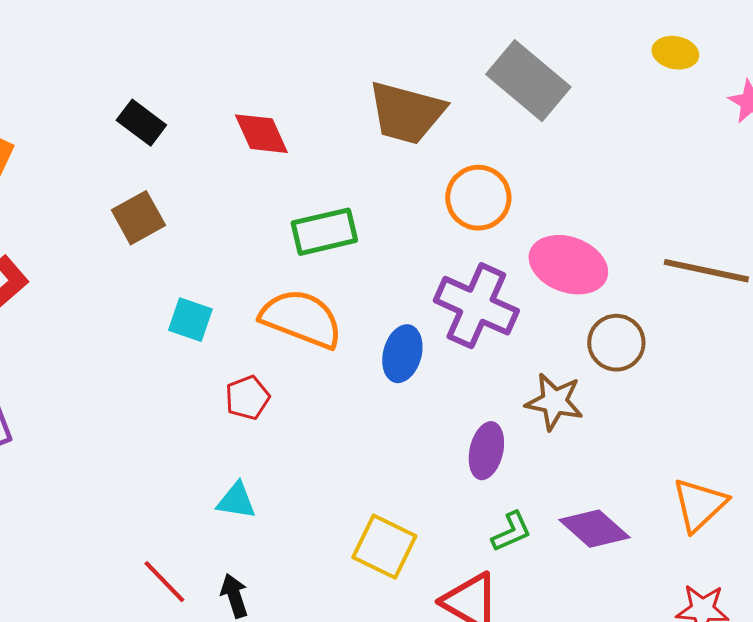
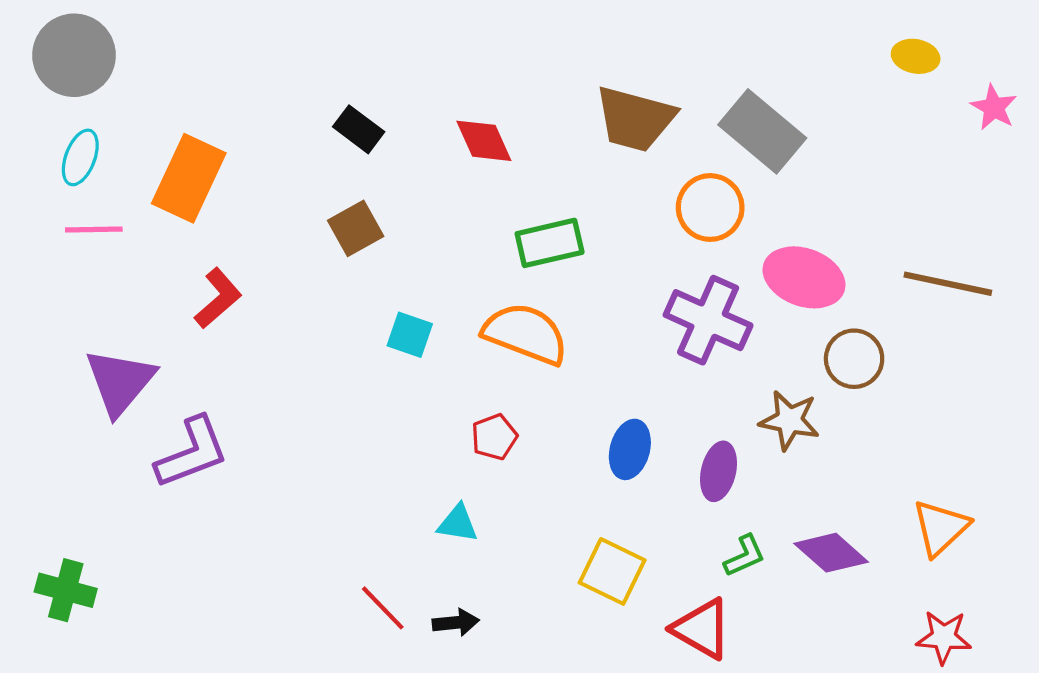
gray rectangle: (528, 81) -> (762, 131), moved
blue ellipse: (402, 354) -> (630, 449), moved
red pentagon: (247, 398) -> (494, 437), moved
black arrow: (234, 596) -> (456, 623), turned 102

